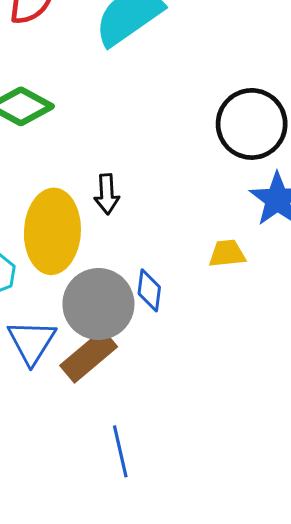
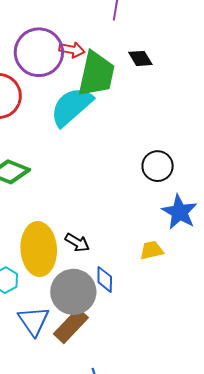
black circle: (252, 124) -> (158, 166), size x0.7
black arrow: (107, 194) -> (77, 243), moved, turned -50

